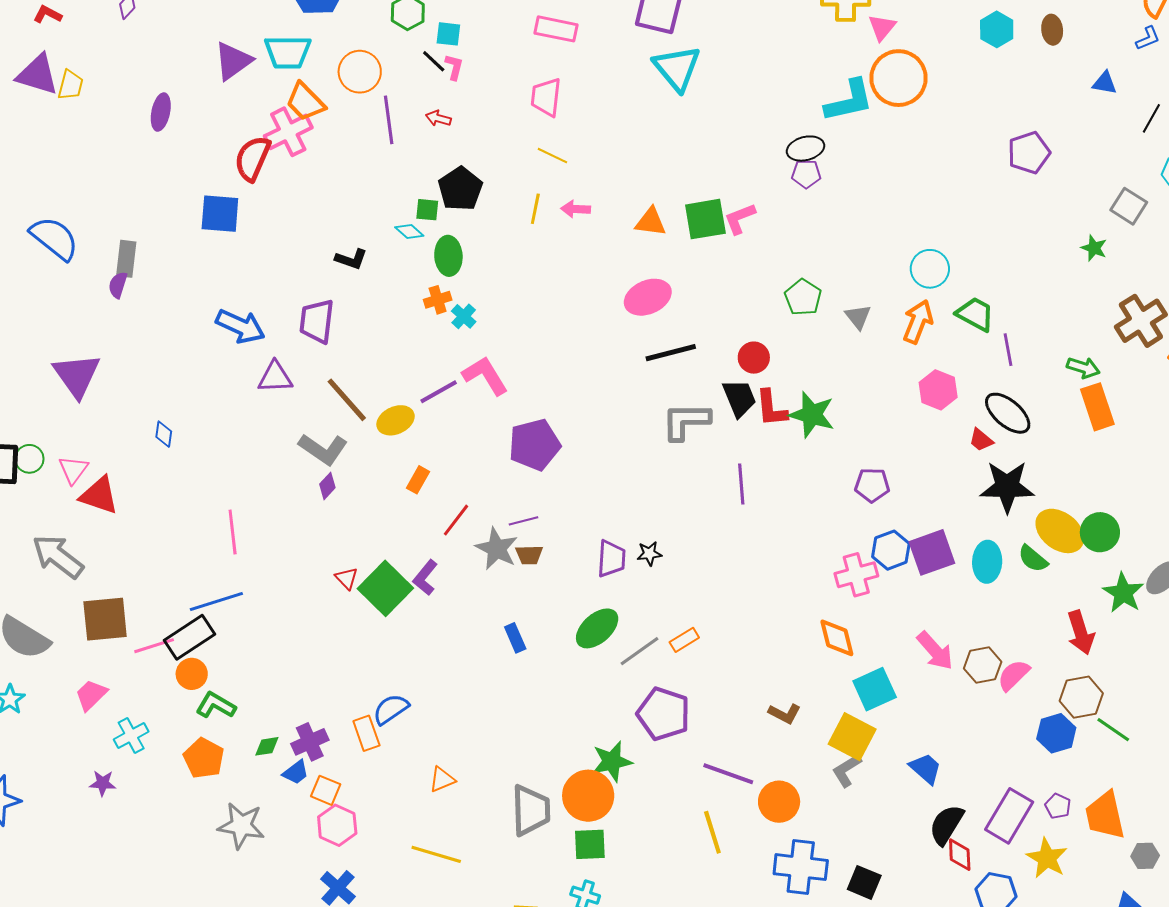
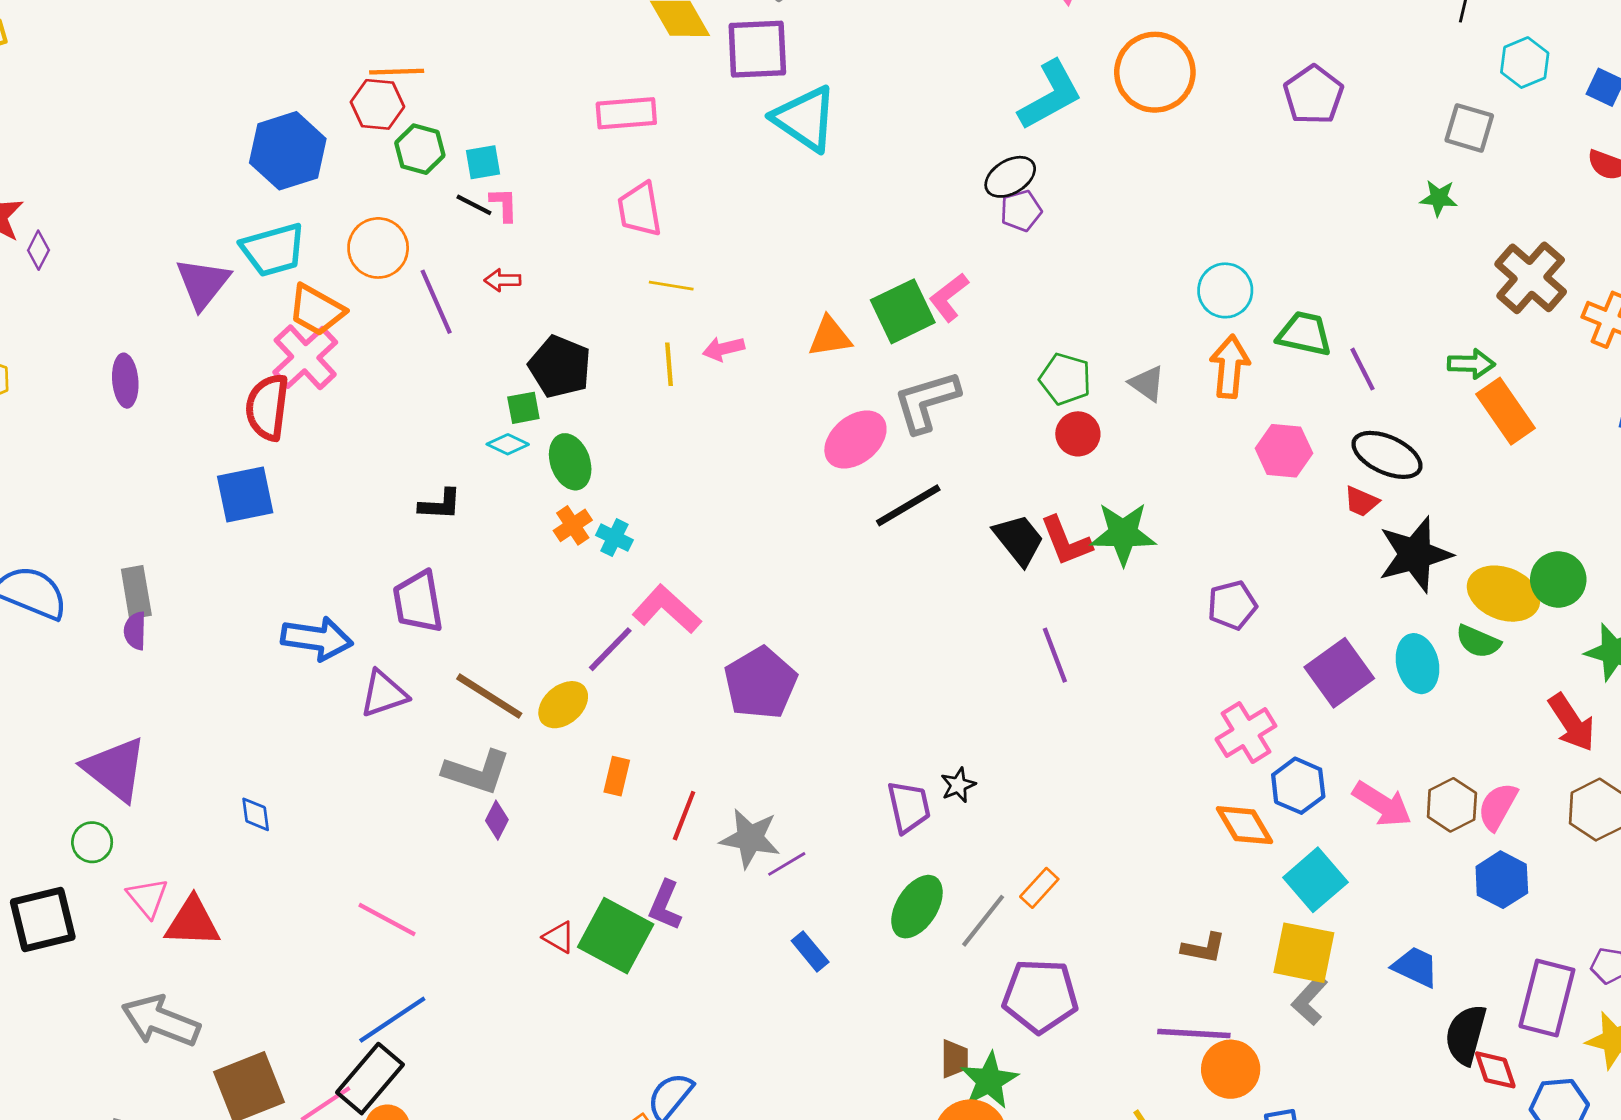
orange circle: (899, 78) -> (1155, 72), moved
red circle: (754, 358) -> (1078, 434), moved
gray L-shape: (686, 421) -> (926, 402), moved
green circle: (29, 459) -> (92, 842), moved
purple line: (523, 521) -> (787, 864), moved
pink line: (233, 532) -> (387, 919), turned -39
blue hexagon: (891, 550) -> (1298, 786), moved
brown trapezoid: (529, 555) -> (955, 1059), moved, turned -72
blue hexagon: (1056, 733) -> (1502, 880), moved
purple line: (728, 774) -> (1194, 1034), moved

